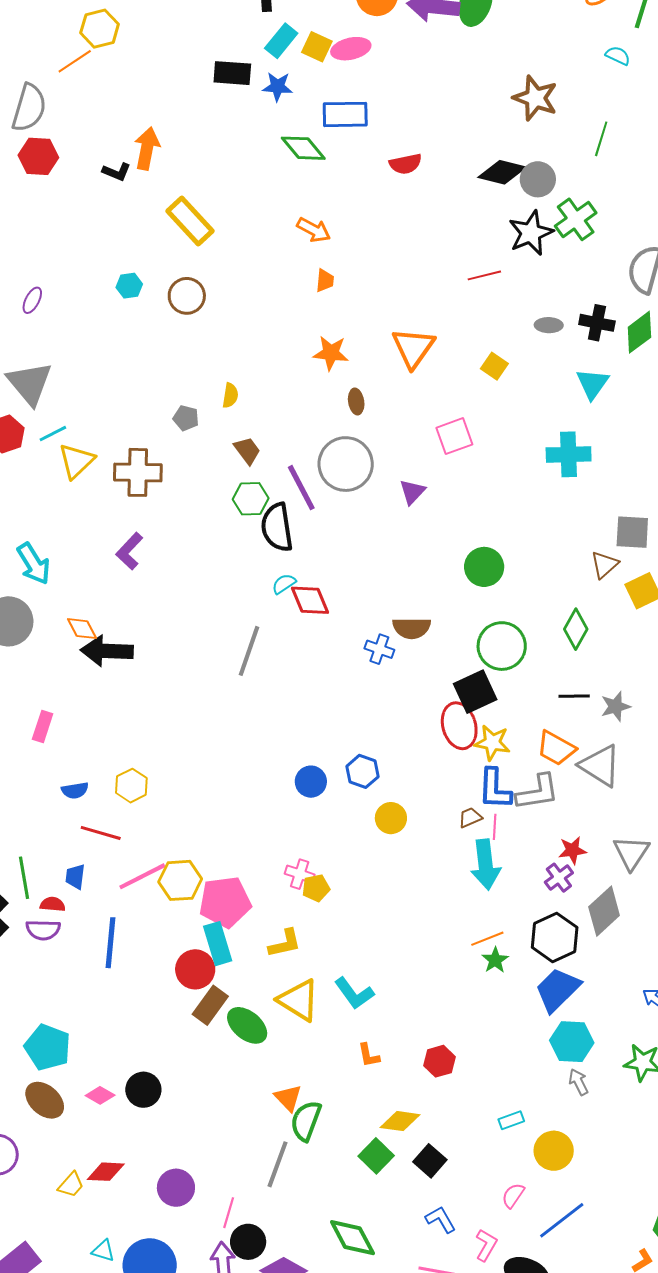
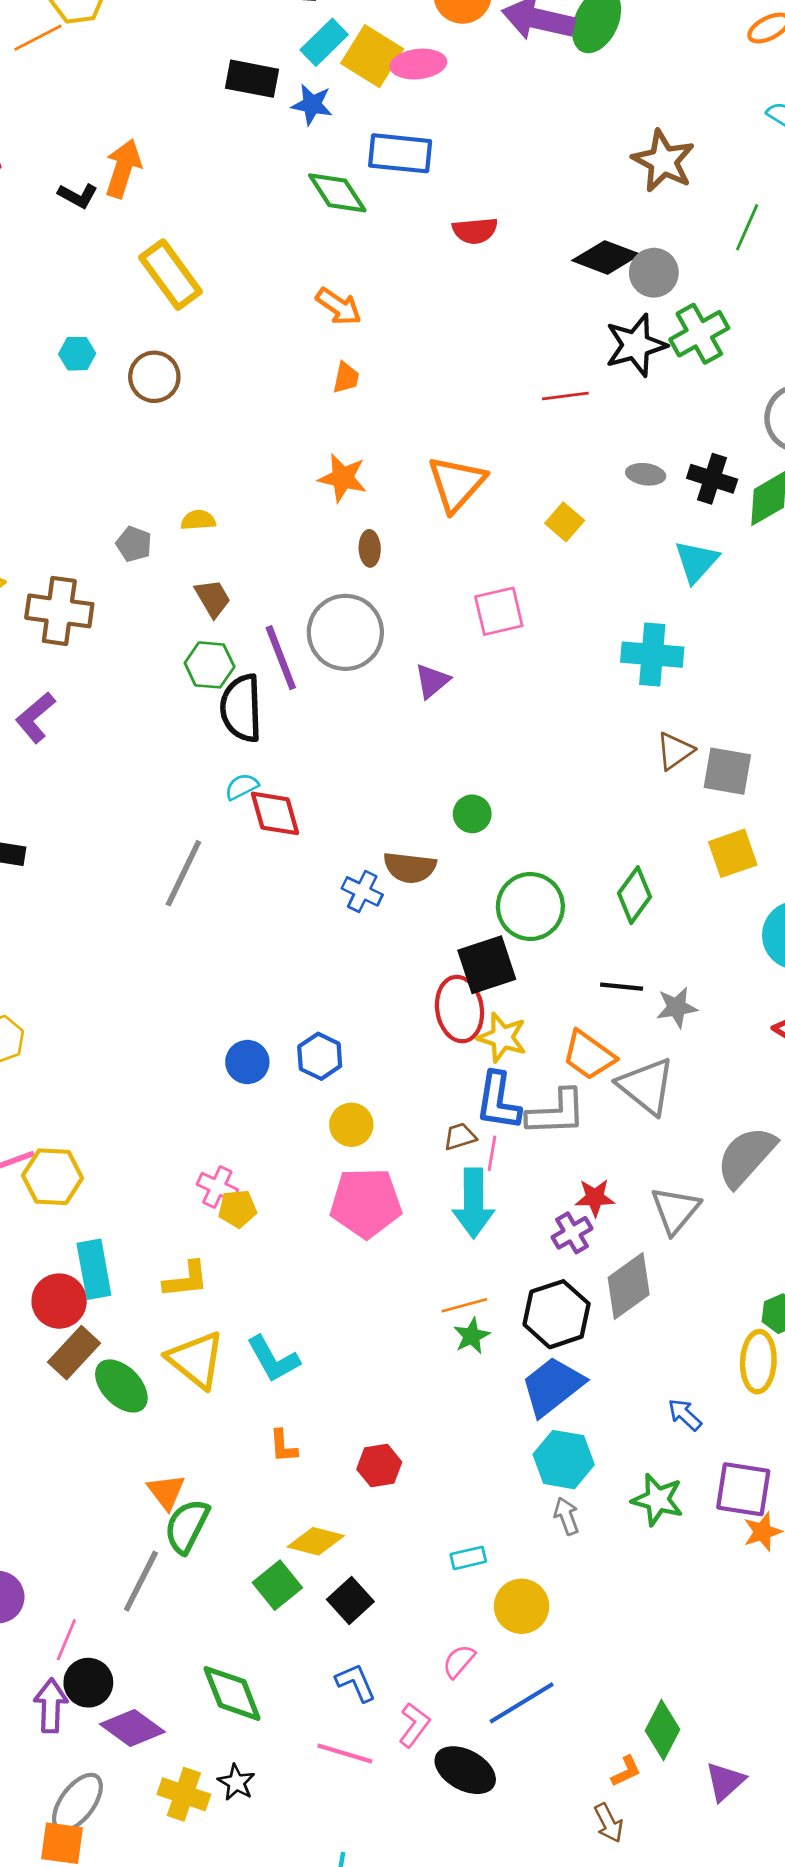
yellow square: (317, 47) -> (372, 56), size x1.4
yellow semicircle: (230, 395) -> (198, 520), turned -110
brown triangle: (604, 565) -> (675, 751), moved
green circle: (484, 567) -> (472, 814), moved, size x0.7
pink pentagon: (225, 902) -> (366, 1203), moved

